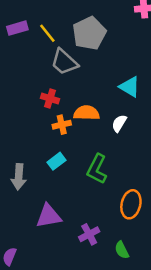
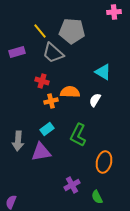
purple rectangle: (17, 28) -> (17, 52), moved
gray pentagon: (89, 33) -> (72, 31), turned 30
purple triangle: (49, 216) -> (41, 152), moved

